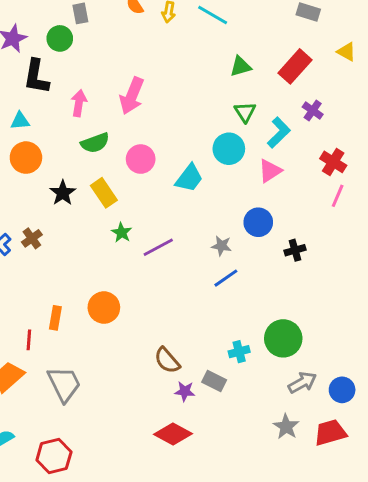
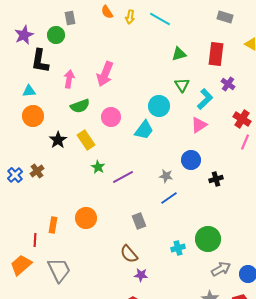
red rectangle: (295, 66) -> (216, 54), turned -35
cyan circle: (229, 149) -> (159, 106), moved
gray rectangle: (214, 381) -> (139, 221), moved, turned 42

